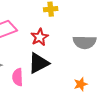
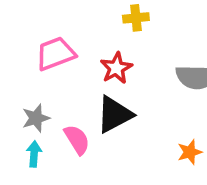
pink semicircle: (18, 77) -> (77, 140), turned 150

